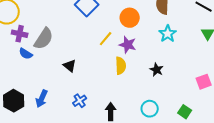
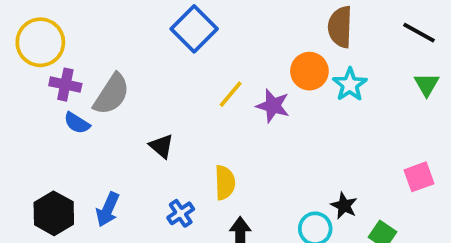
orange circle: (130, 18) -> (309, 71), moved
yellow semicircle: (121, 66) -> (225, 183), moved
black star: (157, 70) -> (344, 206), moved

